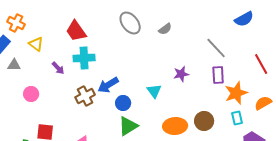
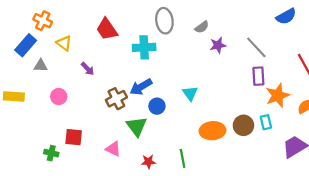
gray ellipse: (130, 23) -> (164, 21), turned 30
cyan cross: (84, 58) -> (144, 47), moved
purple star: (181, 74) -> (218, 45), moved
cyan rectangle: (237, 118) -> (266, 122), moved
green triangle: (128, 126) -> (137, 126), moved, turned -35

